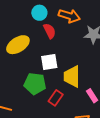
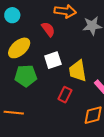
cyan circle: (39, 13) -> (12, 15), moved
green pentagon: (35, 84) -> (26, 76), moved

